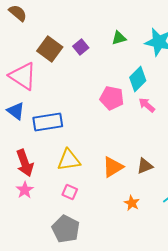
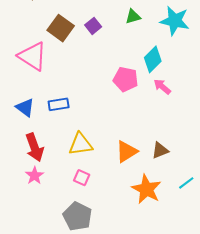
blue triangle: (16, 111) -> (25, 108), moved
blue rectangle: (48, 122) -> (59, 104), size x0.7
orange star: (132, 203) -> (146, 189), size x1.8

